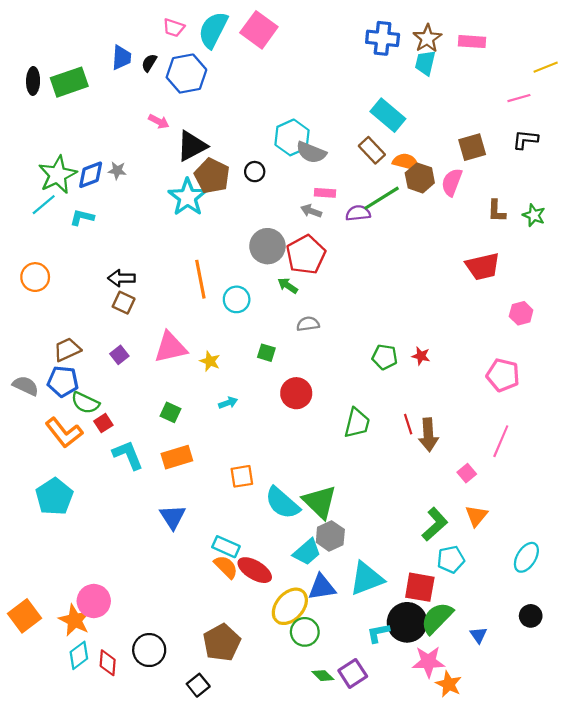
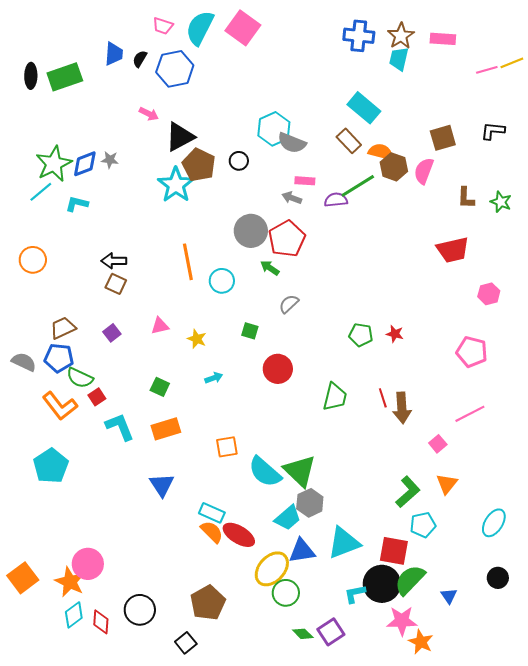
pink line: (519, 98) -> (487, 70), moved
gray semicircle: (308, 324) -> (289, 304), turned -35
pink triangle: (170, 347) -> (160, 326), size x0.6
pink line: (501, 441) -> (470, 414), turned 40

